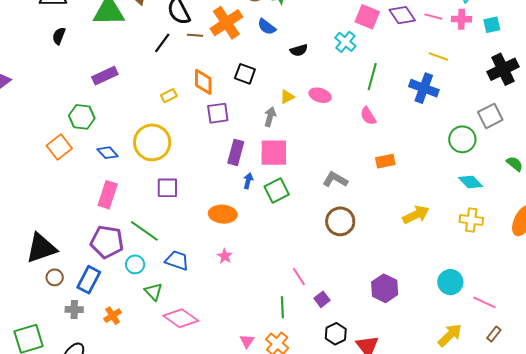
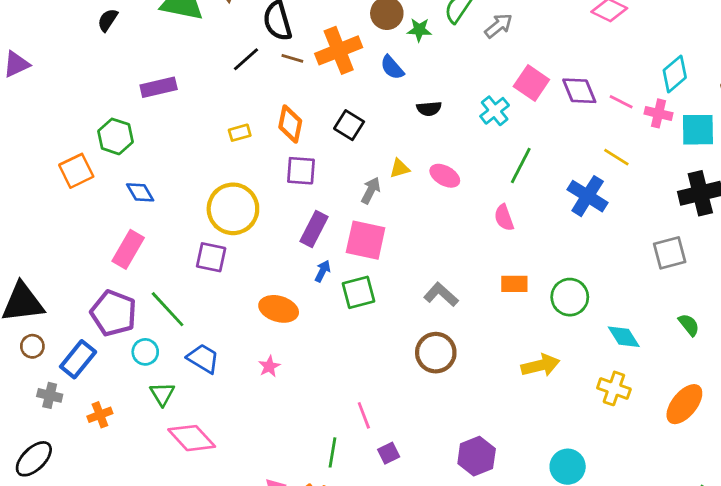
cyan square: (492, 25) -> (698, 130), size x1.5
green circle: (462, 139) -> (570, 297), moved
yellow circle: (152, 142) -> (233, 209), moved

